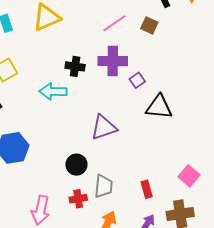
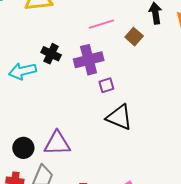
purple cross: (113, 61) -> (89, 60), turned -32
cyan arrow: (53, 91) -> (23, 71), turned -32
purple triangle: (104, 127) -> (57, 143), moved

